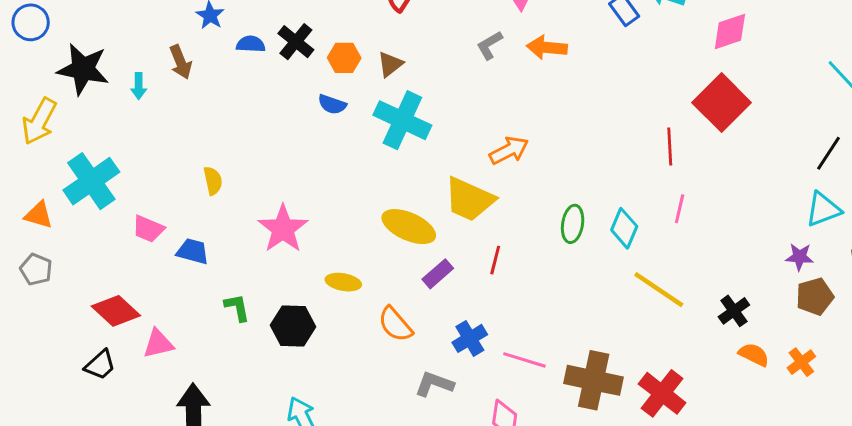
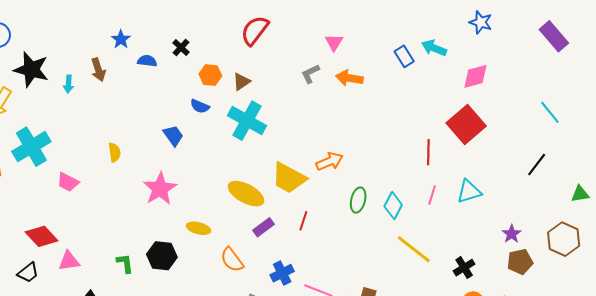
black cross: (296, 42) -> (181, 47), moved, size x0.7
orange arrow: (509, 150) -> (330, 161), moved
cyan triangle: (823, 209) -> (469, 191), moved
blue trapezoid: (193, 251) -> (173, 136), moved, turned 35
purple star: (800, 257) -> (512, 234), turned 30
green L-shape: (237, 307) -> (125, 263), moved

